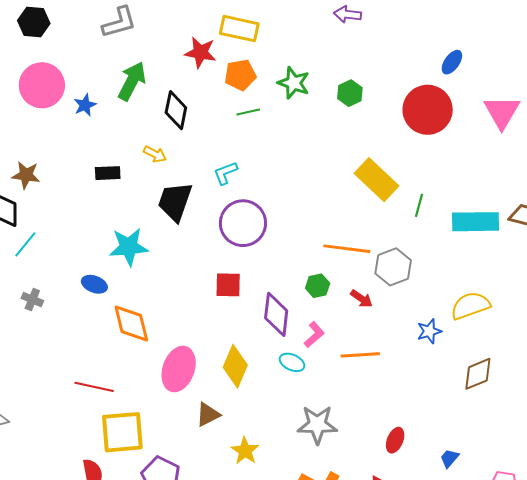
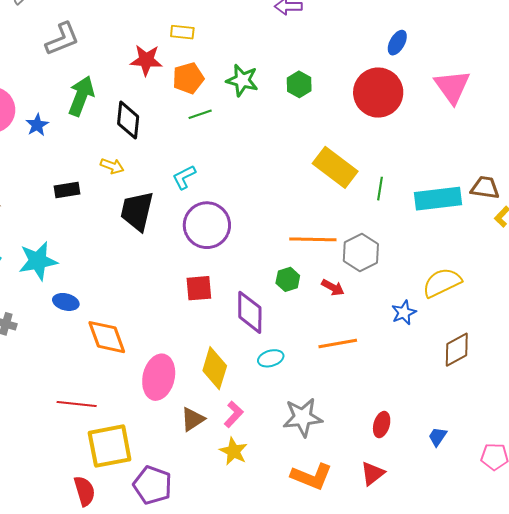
yellow rectangle: (239, 29) -> (182, 32), size x0.6
cyan star: (129, 247) -> (38, 261), moved
pink L-shape: (314, 335) -> (234, 414), moved
cyan ellipse: (292, 362) -> (271, 358), turned -35

